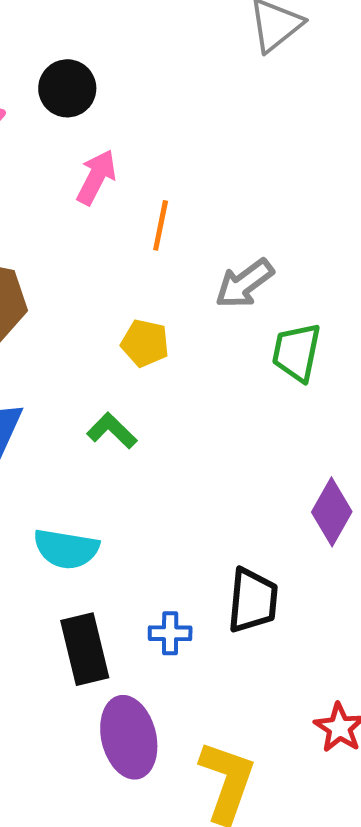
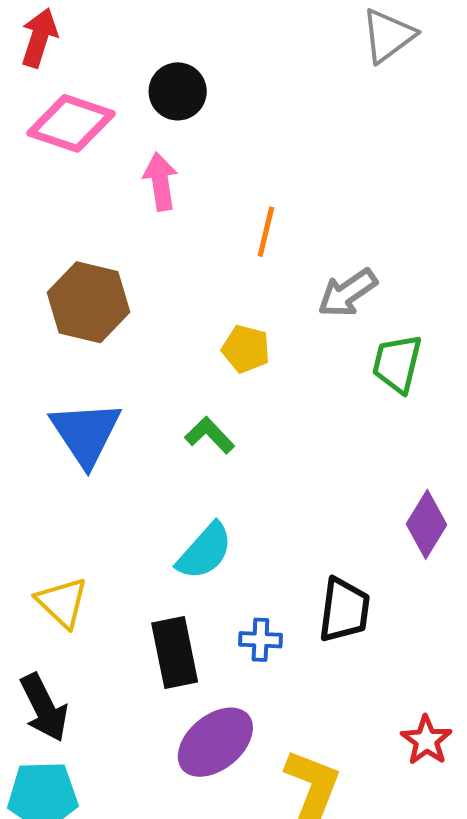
pink arrow: (96, 177) -> (160, 182), moved, turned -38
cyan semicircle: (66, 549) -> (205, 551), moved, turned -60
purple ellipse: (129, 737) -> (215, 742), turned 62

